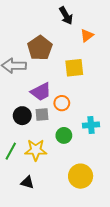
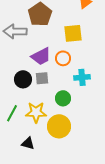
orange circle: (62, 103) -> (63, 58), moved
cyan cross: (91, 125) -> (82, 77), moved
yellow circle: (81, 176) -> (59, 126), moved

